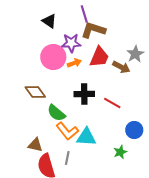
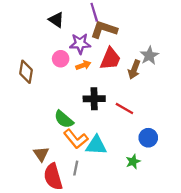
pink circle: (53, 57) -> (61, 59), size x0.6
brown arrow: (121, 67) -> (134, 70), turned 84
brown diamond: (35, 92) -> (26, 72), moved, turned 45
brown triangle: (35, 145) -> (41, 154), turned 42

